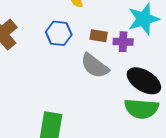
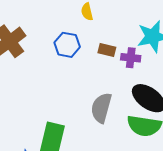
gray semicircle: (95, 66) -> (101, 108), moved, turned 64

